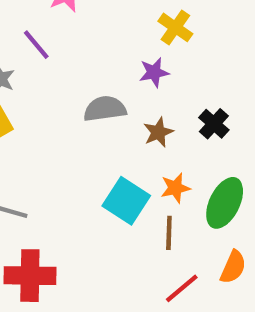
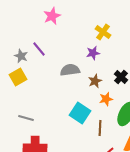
purple line: (36, 45) -> (39, 49), moved
orange star: (175, 188) -> (106, 99), moved

